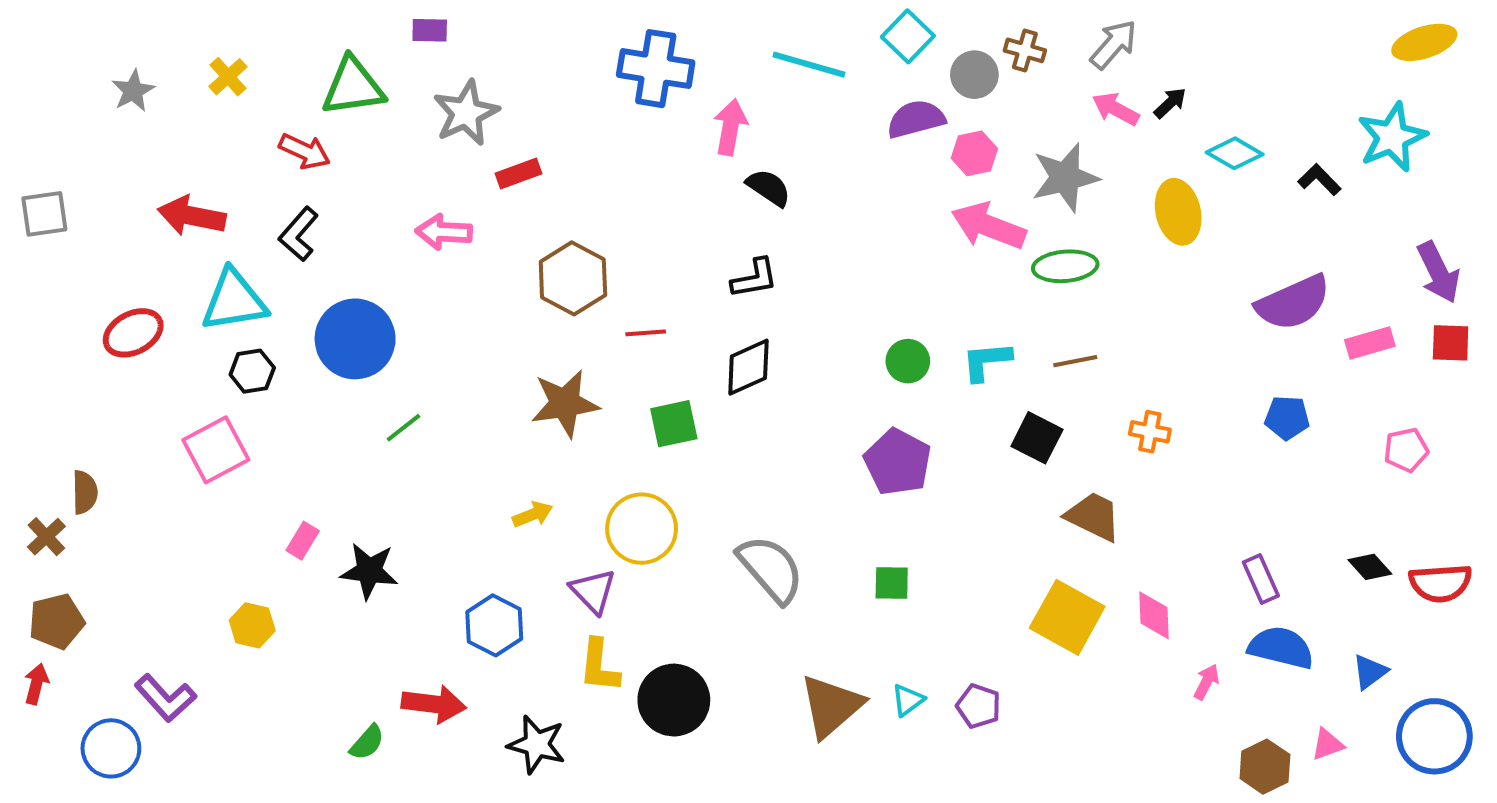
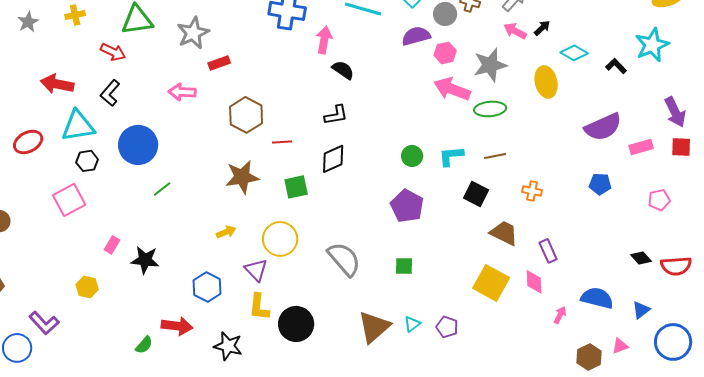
yellow cross: (228, 77) -> (75, 15), turned 30
purple rectangle: (1261, 579) -> (548, 251), moved

